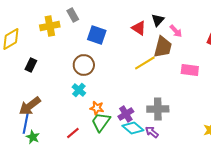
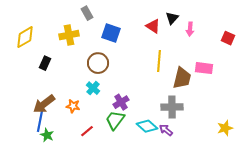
yellow cross: (50, 26) -> (69, 35), moved
pink arrow: (176, 31) -> (190, 29), turned 48
brown trapezoid: (163, 47) -> (182, 78), moved
yellow line: (145, 63) -> (159, 61), turned -55
orange star: (97, 108) -> (73, 106), moved
purple cross: (126, 114) -> (121, 102), moved

